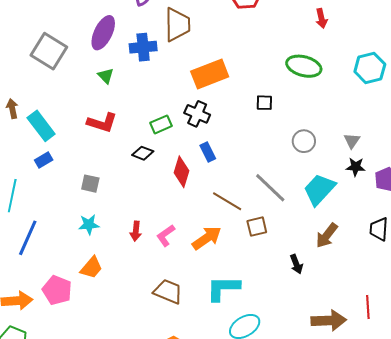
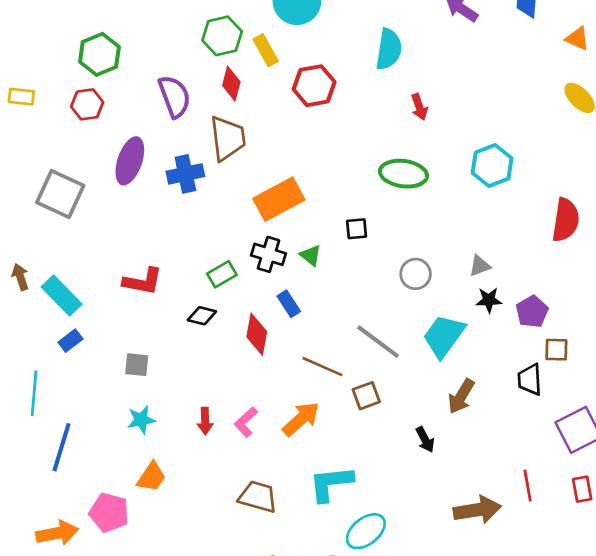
green triangle: (106, 76) -> (311, 255), moved
gray triangle: (352, 141) -> (480, 266), turned 42

